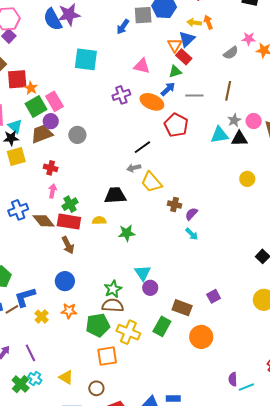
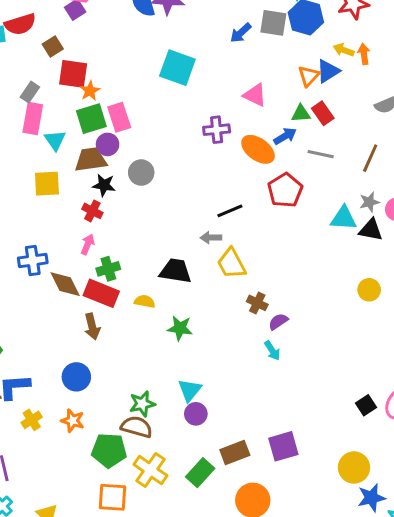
red rectangle: (184, 57) -> (323, 113), moved
black star: (11, 138) -> (104, 185), moved
purple square: (214, 296) -> (283, 446), size x1.5
brown rectangle: (182, 308) -> (235, 452), turned -54

